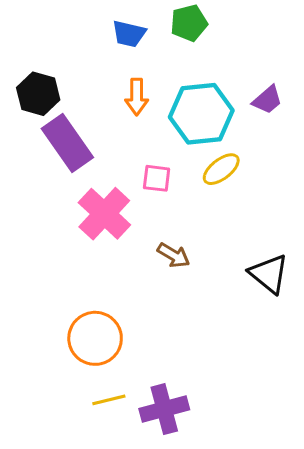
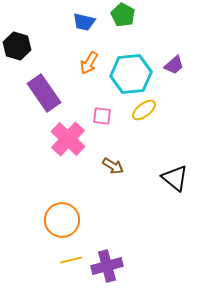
green pentagon: (189, 23) -> (123, 15), turned -30
black hexagon: (38, 94) -> (17, 46), moved
orange arrow: (137, 97) -> (89, 63), turned 30

